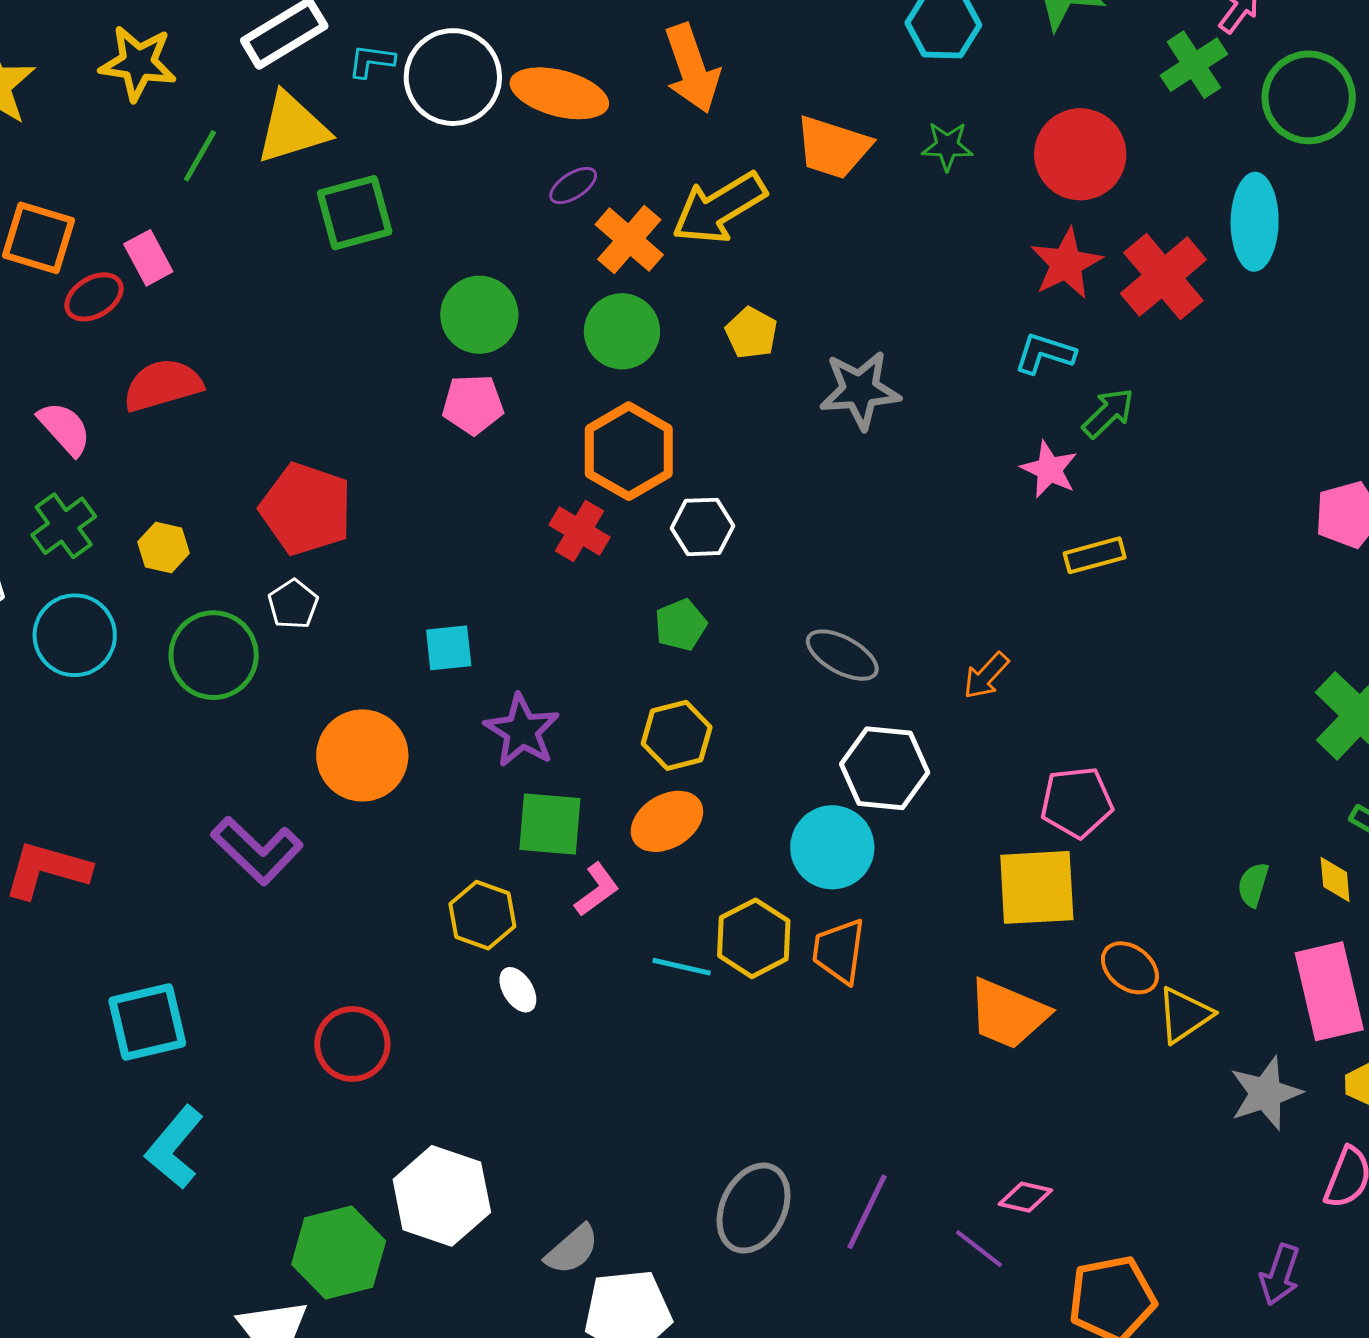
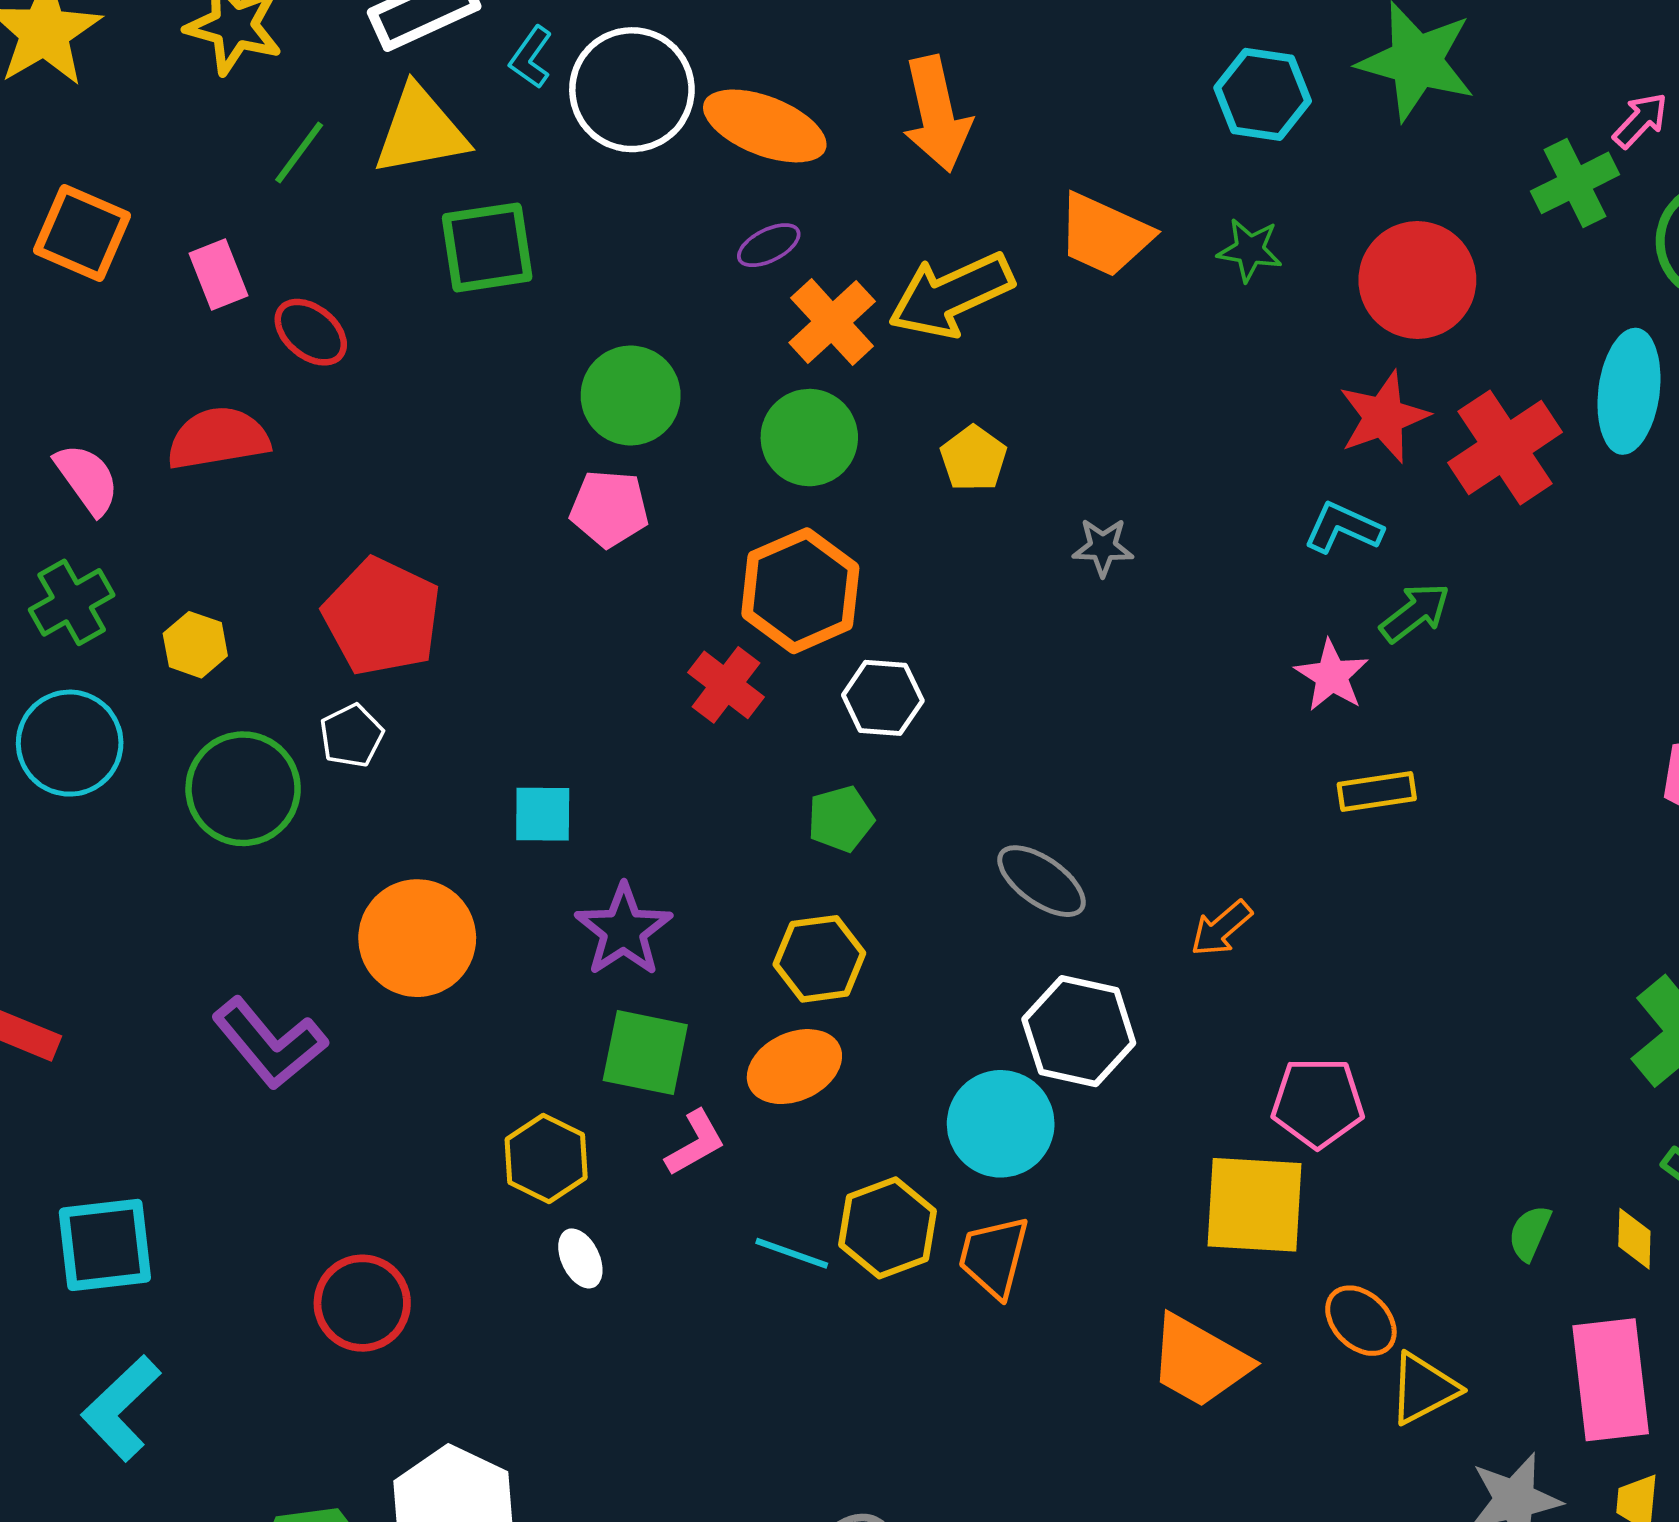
cyan L-shape: (371, 61) -> (531, 57), turned -69
red ellipse: (94, 297) -> (311, 332), moved, turned 64
gray star: (860, 390) -> (1103, 547), size x0.6

